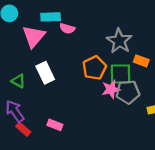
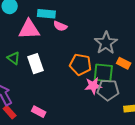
pink triangle: (34, 36) -> (29, 29), turned 40
orange pentagon: (94, 68) -> (80, 64), turned 30
green triangle: (18, 81) -> (14, 58), moved

